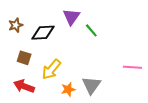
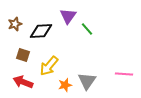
pink line: (132, 67) -> (124, 74), moved

